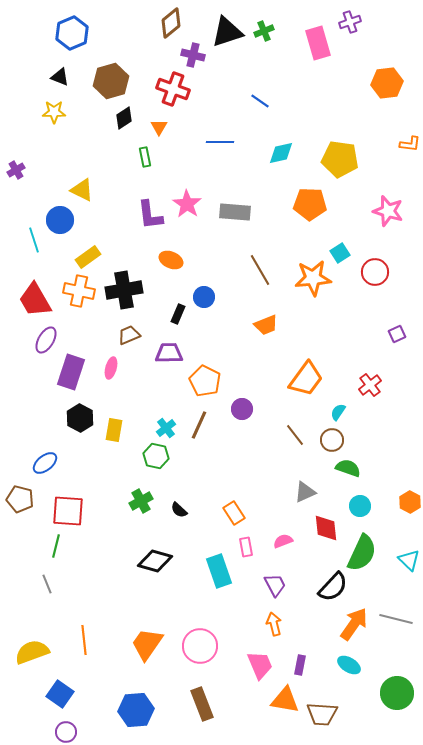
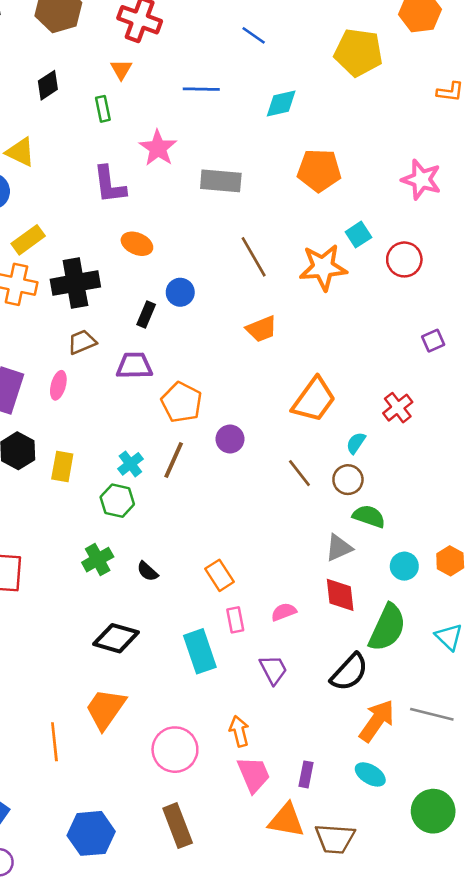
black diamond: (124, 118) -> (48, 85), moved
yellow pentagon: (340, 159) -> (358, 52), moved
pink star: (187, 204) -> (158, 148), moved
gray triangle: (305, 492) -> (339, 548), moved
cyan circle: (360, 506) -> (404, 566), moved
orange arrow: (274, 624) -> (239, 731), moved
orange line: (84, 640) -> (54, 742), moved
orange trapezoid: (147, 644) -> (106, 709), moved

